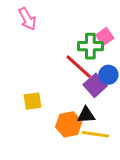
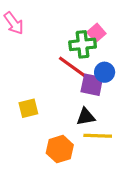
purple square: (95, 85) -> (92, 85), turned -30
orange hexagon: (69, 124) -> (60, 149), moved

